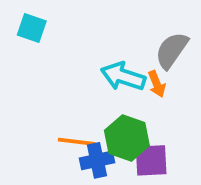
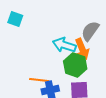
orange arrow: (157, 84) -> (82, 49), size x1.5
green hexagon: (127, 138) -> (75, 65), moved

